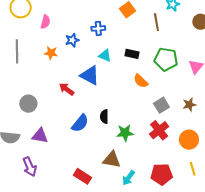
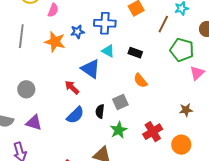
brown line: (156, 22) -> (163, 24), turned 30
blue cross: (98, 28) -> (105, 23), size x1.5
orange star: (51, 53) -> (55, 42), size x1.5
green pentagon: (166, 59) -> (182, 50), moved
red arrow: (67, 89) -> (72, 87), moved
gray square: (161, 105) -> (120, 102), moved
green star: (125, 133) -> (119, 130), turned -30

